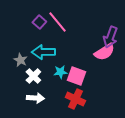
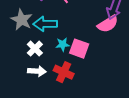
gray star: (20, 60) -> (22, 20), moved, size x1.5
red cross: (75, 99) -> (64, 72), moved

